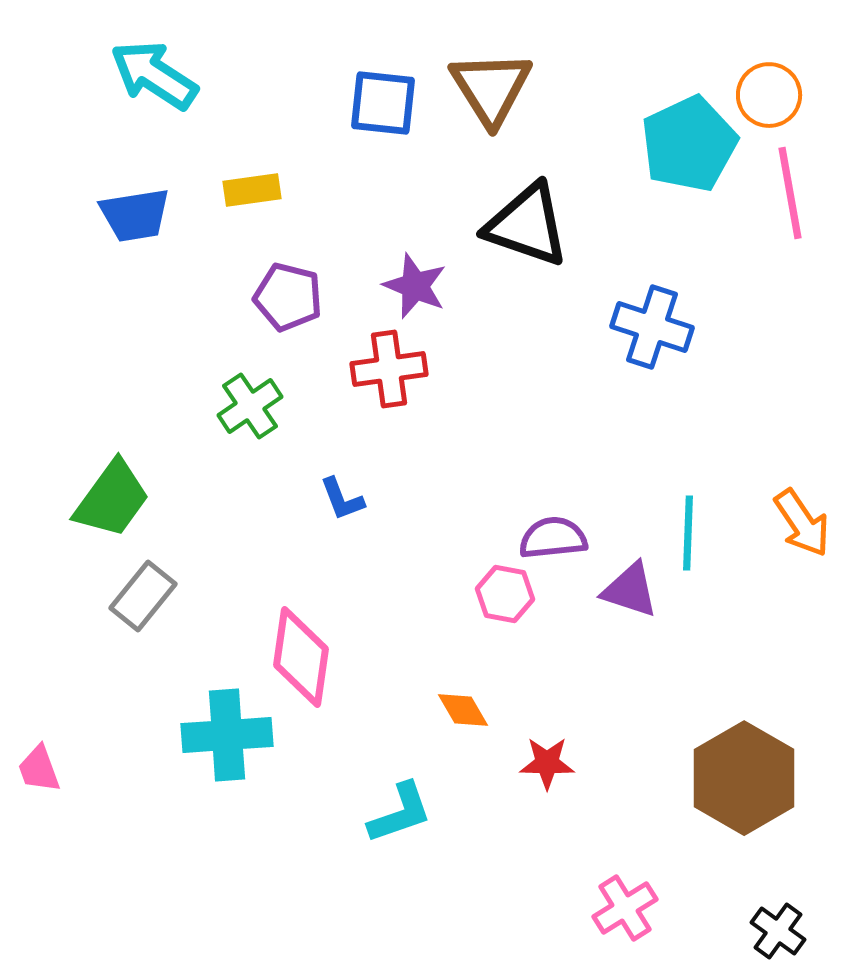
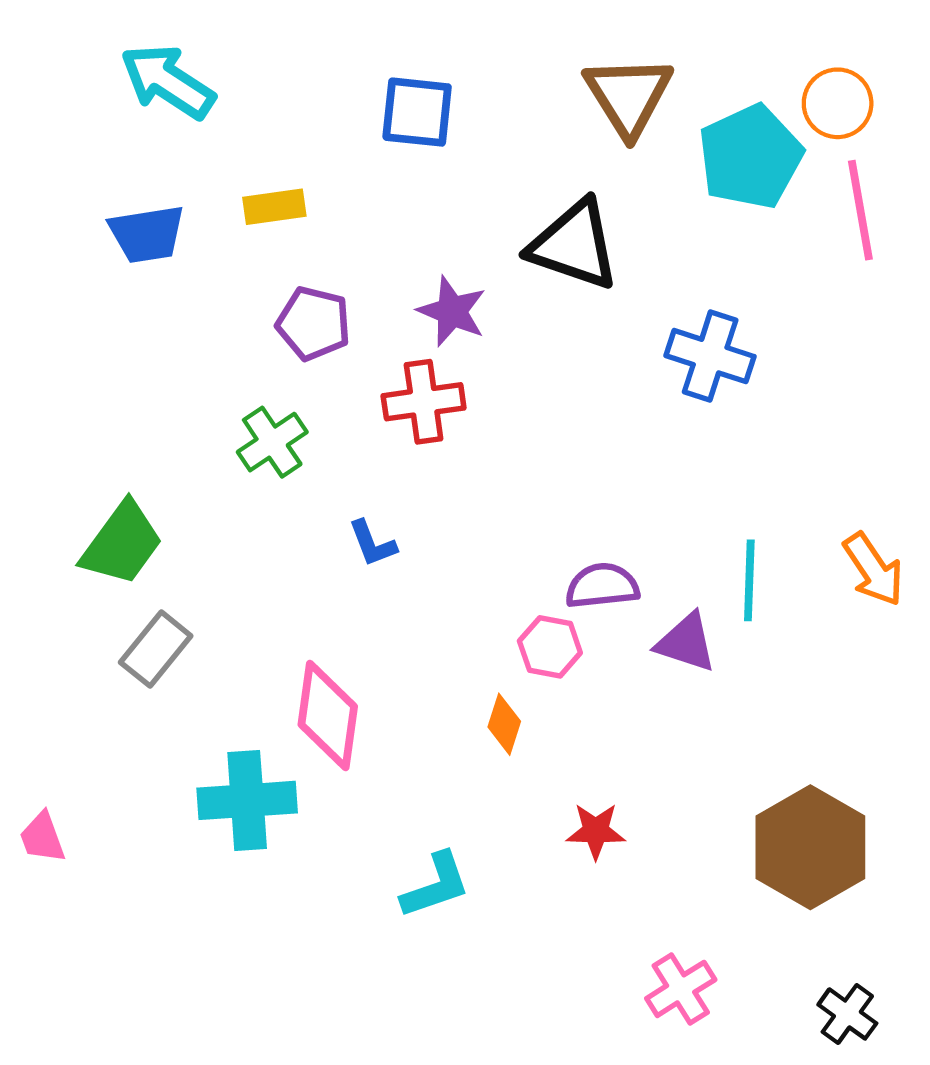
brown triangle: (491, 88) -> (628, 96), moved
orange diamond: (463, 710) -> (504, 724), moved, turned 48

